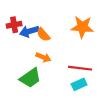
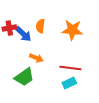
blue arrow: (29, 31) -> (23, 34), turned -120
orange semicircle: (43, 35) -> (40, 26), moved, turned 48

